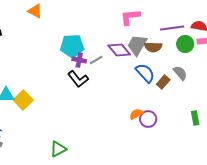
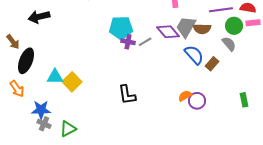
gray semicircle: (180, 73) -> (229, 44), moved
black L-shape: (78, 79) -> (127, 95), moved, turned 30
green triangle: (58, 149) -> (68, 129), moved

